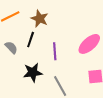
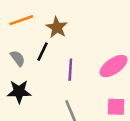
black star: (33, 72) -> (19, 92), moved

